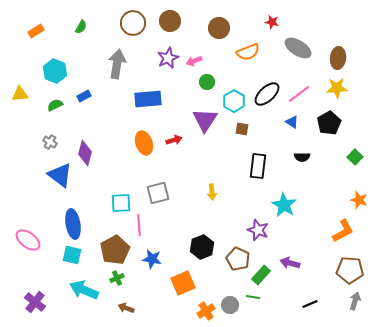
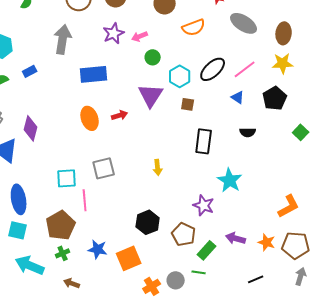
orange star: (359, 200) -> (267, 242), moved
blue star: (152, 259) -> (98, 249), moved

